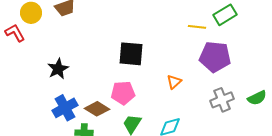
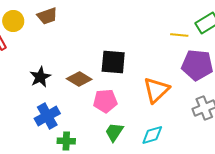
orange triangle: (174, 82) -> (156, 90), size x1.8
brown diamond: (97, 109) -> (79, 79), moved

